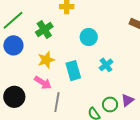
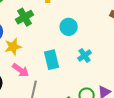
yellow star: (46, 60) -> (13, 47), moved

